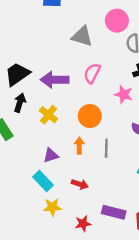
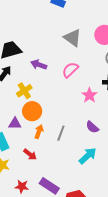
purple arrow: (55, 80) -> (39, 65), size x0.7
orange circle: (90, 116) -> (32, 111), moved
orange arrow: (79, 146) -> (39, 132), moved

